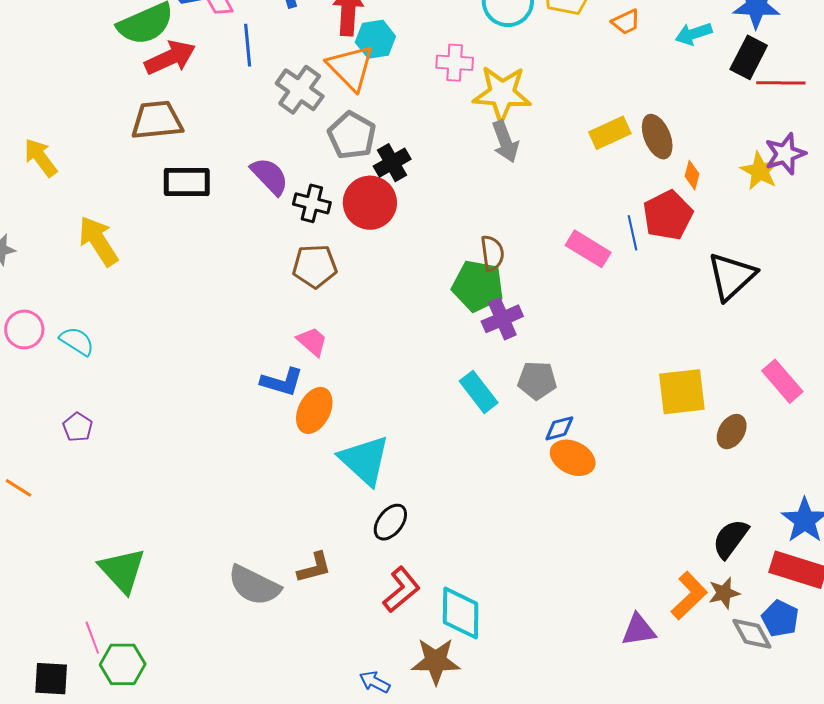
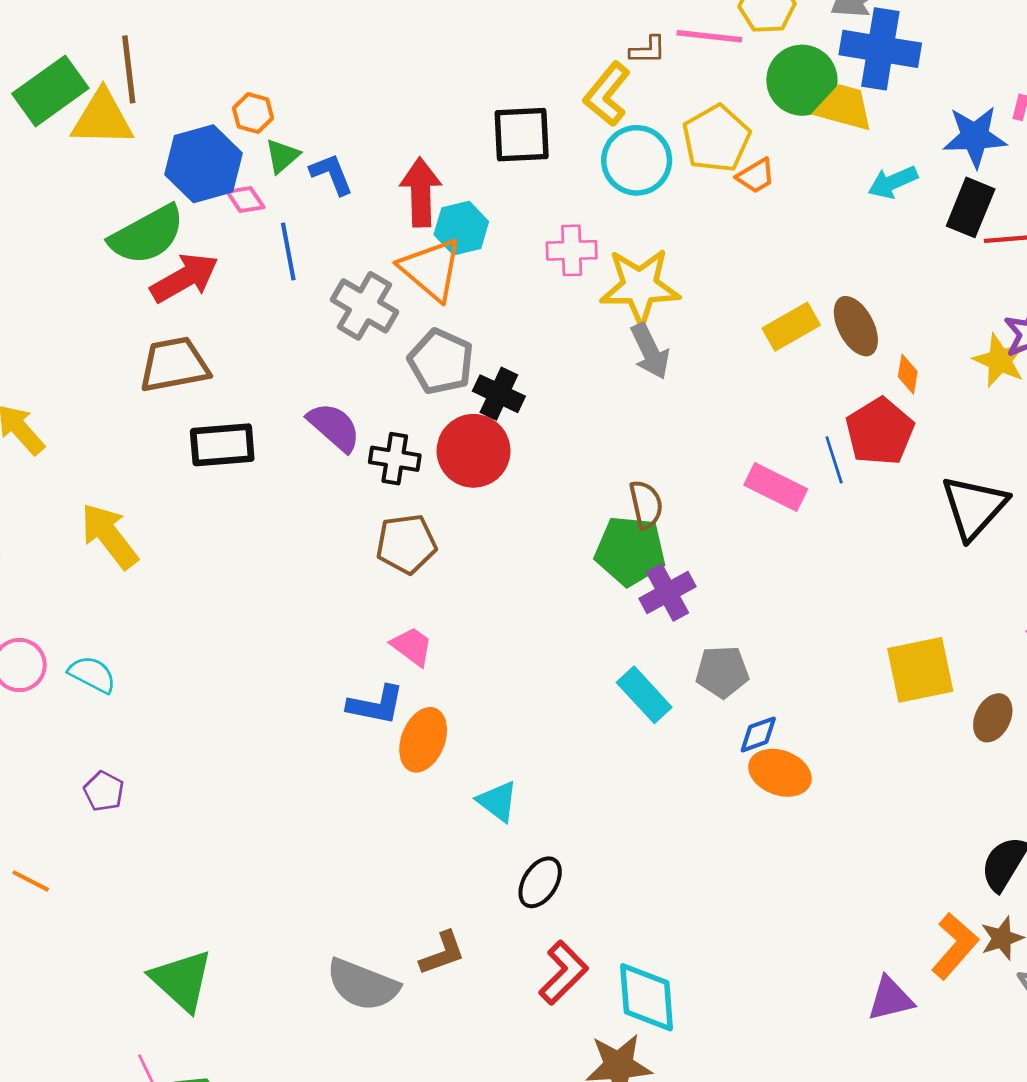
orange trapezoid: (626, 22) -> (756, 176), moved
black cross: (392, 163) -> (499, 394), turned -30
cyan triangle: (365, 460) -> (498, 801), size x0.6

